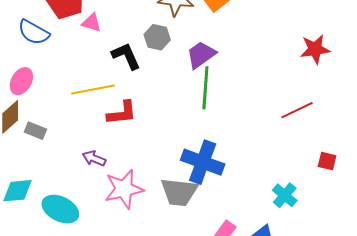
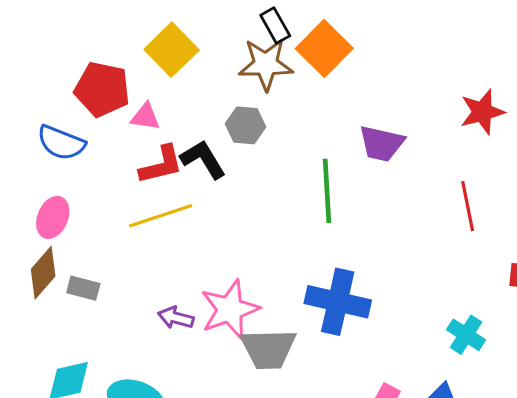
purple trapezoid: (201, 55) -> (382, 144), moved, turned -124
red line: (297, 110) -> (468, 206), turned -68
red L-shape: (122, 113) -> (161, 165), moved
pink star: (124, 189) -> (230, 309), moved
gray trapezoid: (179, 192) -> (268, 349), moved

